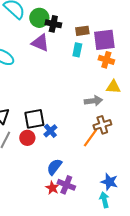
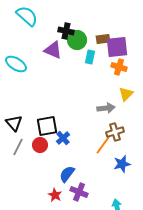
green circle: (39, 18) -> (77, 40), moved
brown rectangle: (82, 31) -> (103, 39), moved
yellow triangle: (113, 87) -> (126, 94), turned -49
blue star: (109, 182) -> (122, 164), moved, turned -30
red star: (52, 188) -> (55, 195), moved

